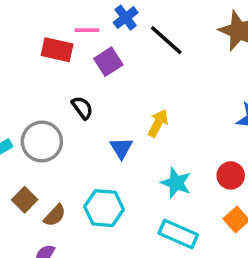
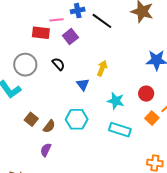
blue cross: (126, 18) -> (78, 11), turned 32
gray circle: (42, 142) -> (25, 65), moved

